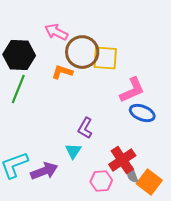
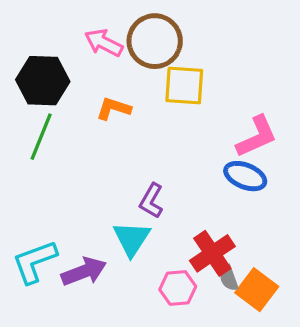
brown circle: (82, 52) -> (155, 41), moved
pink L-shape: (132, 90) -> (257, 137), moved
cyan triangle: (73, 151) -> (132, 239), size x1.4

